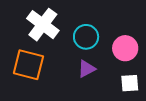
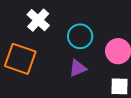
white cross: (43, 25) -> (38, 20), size x0.7

